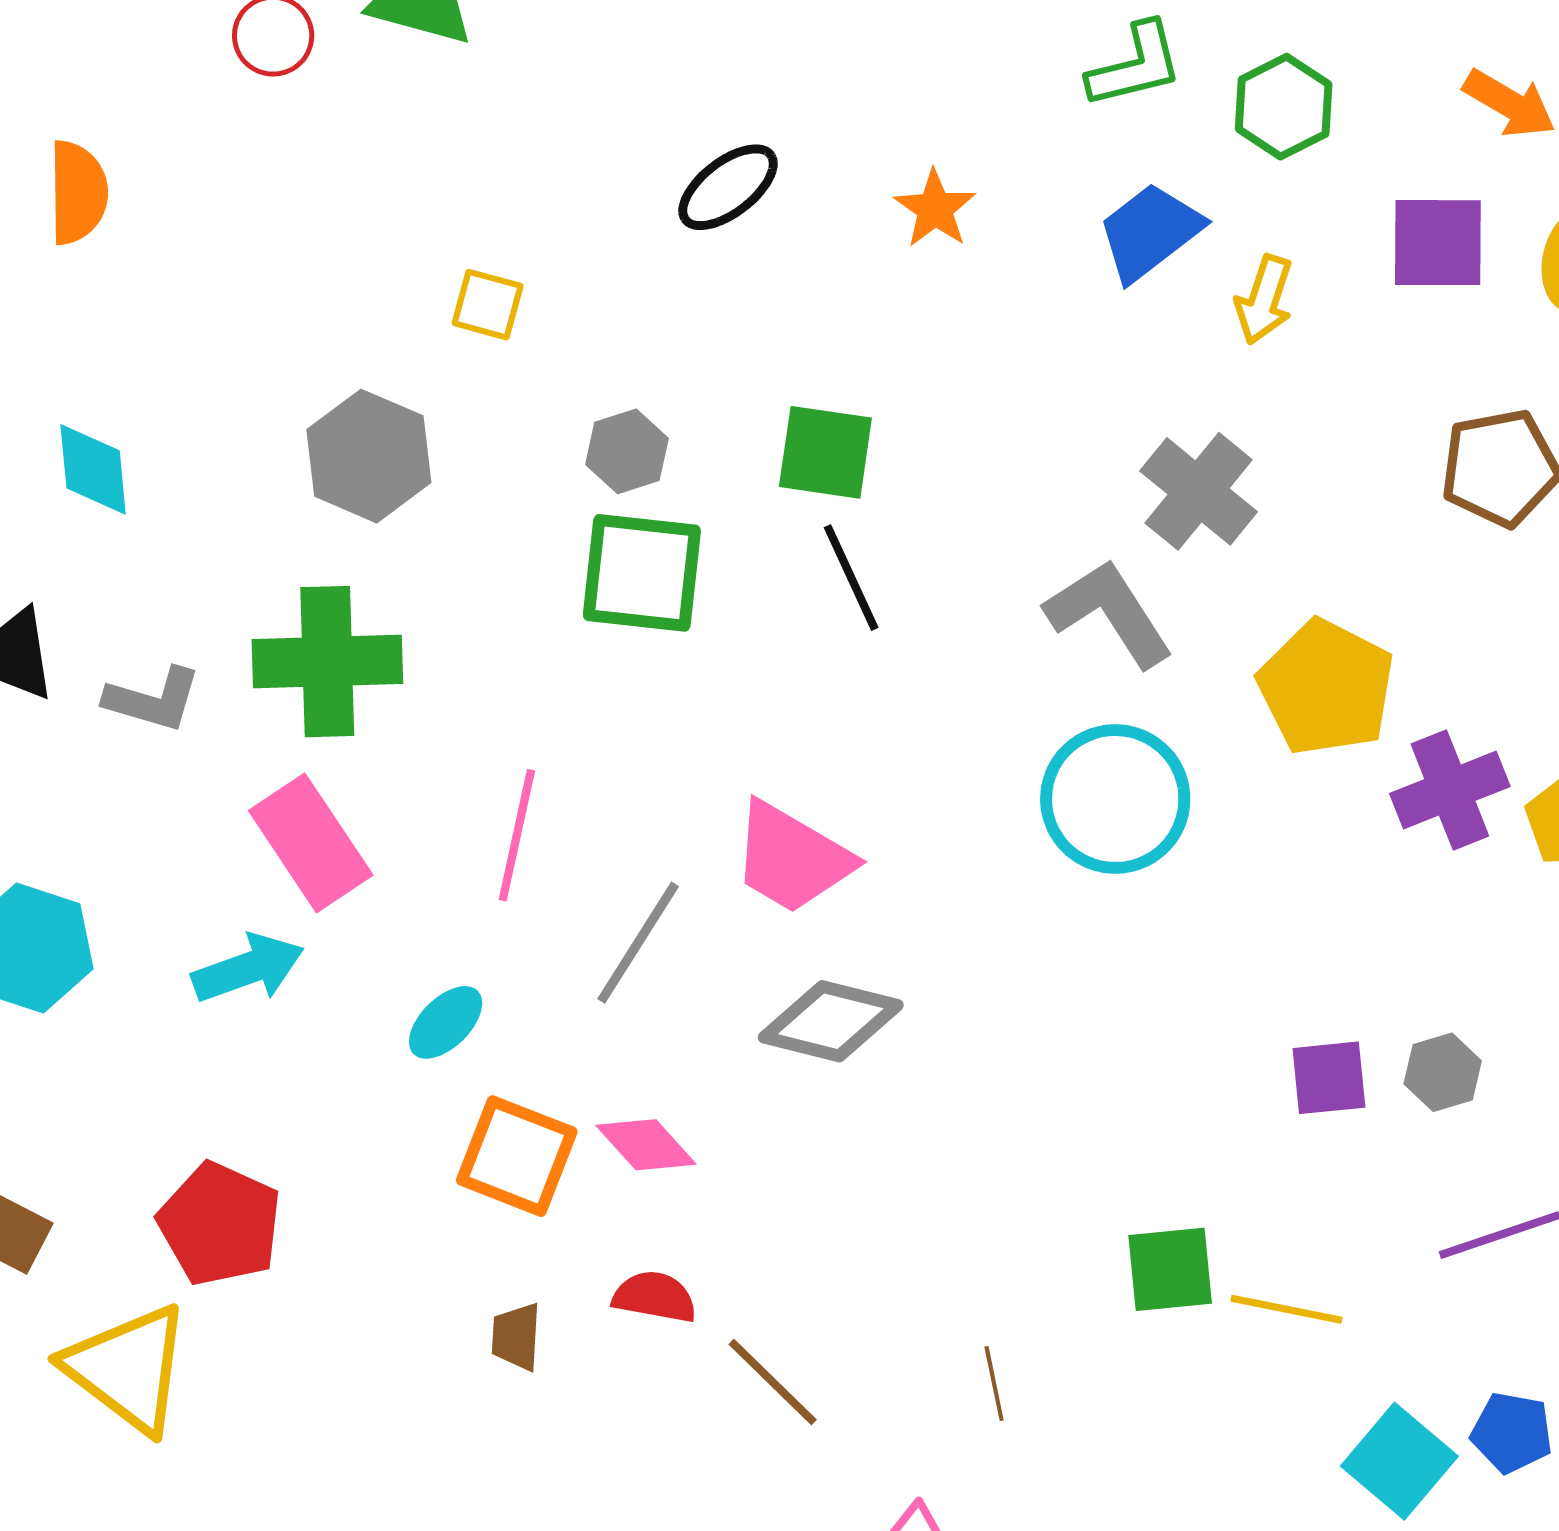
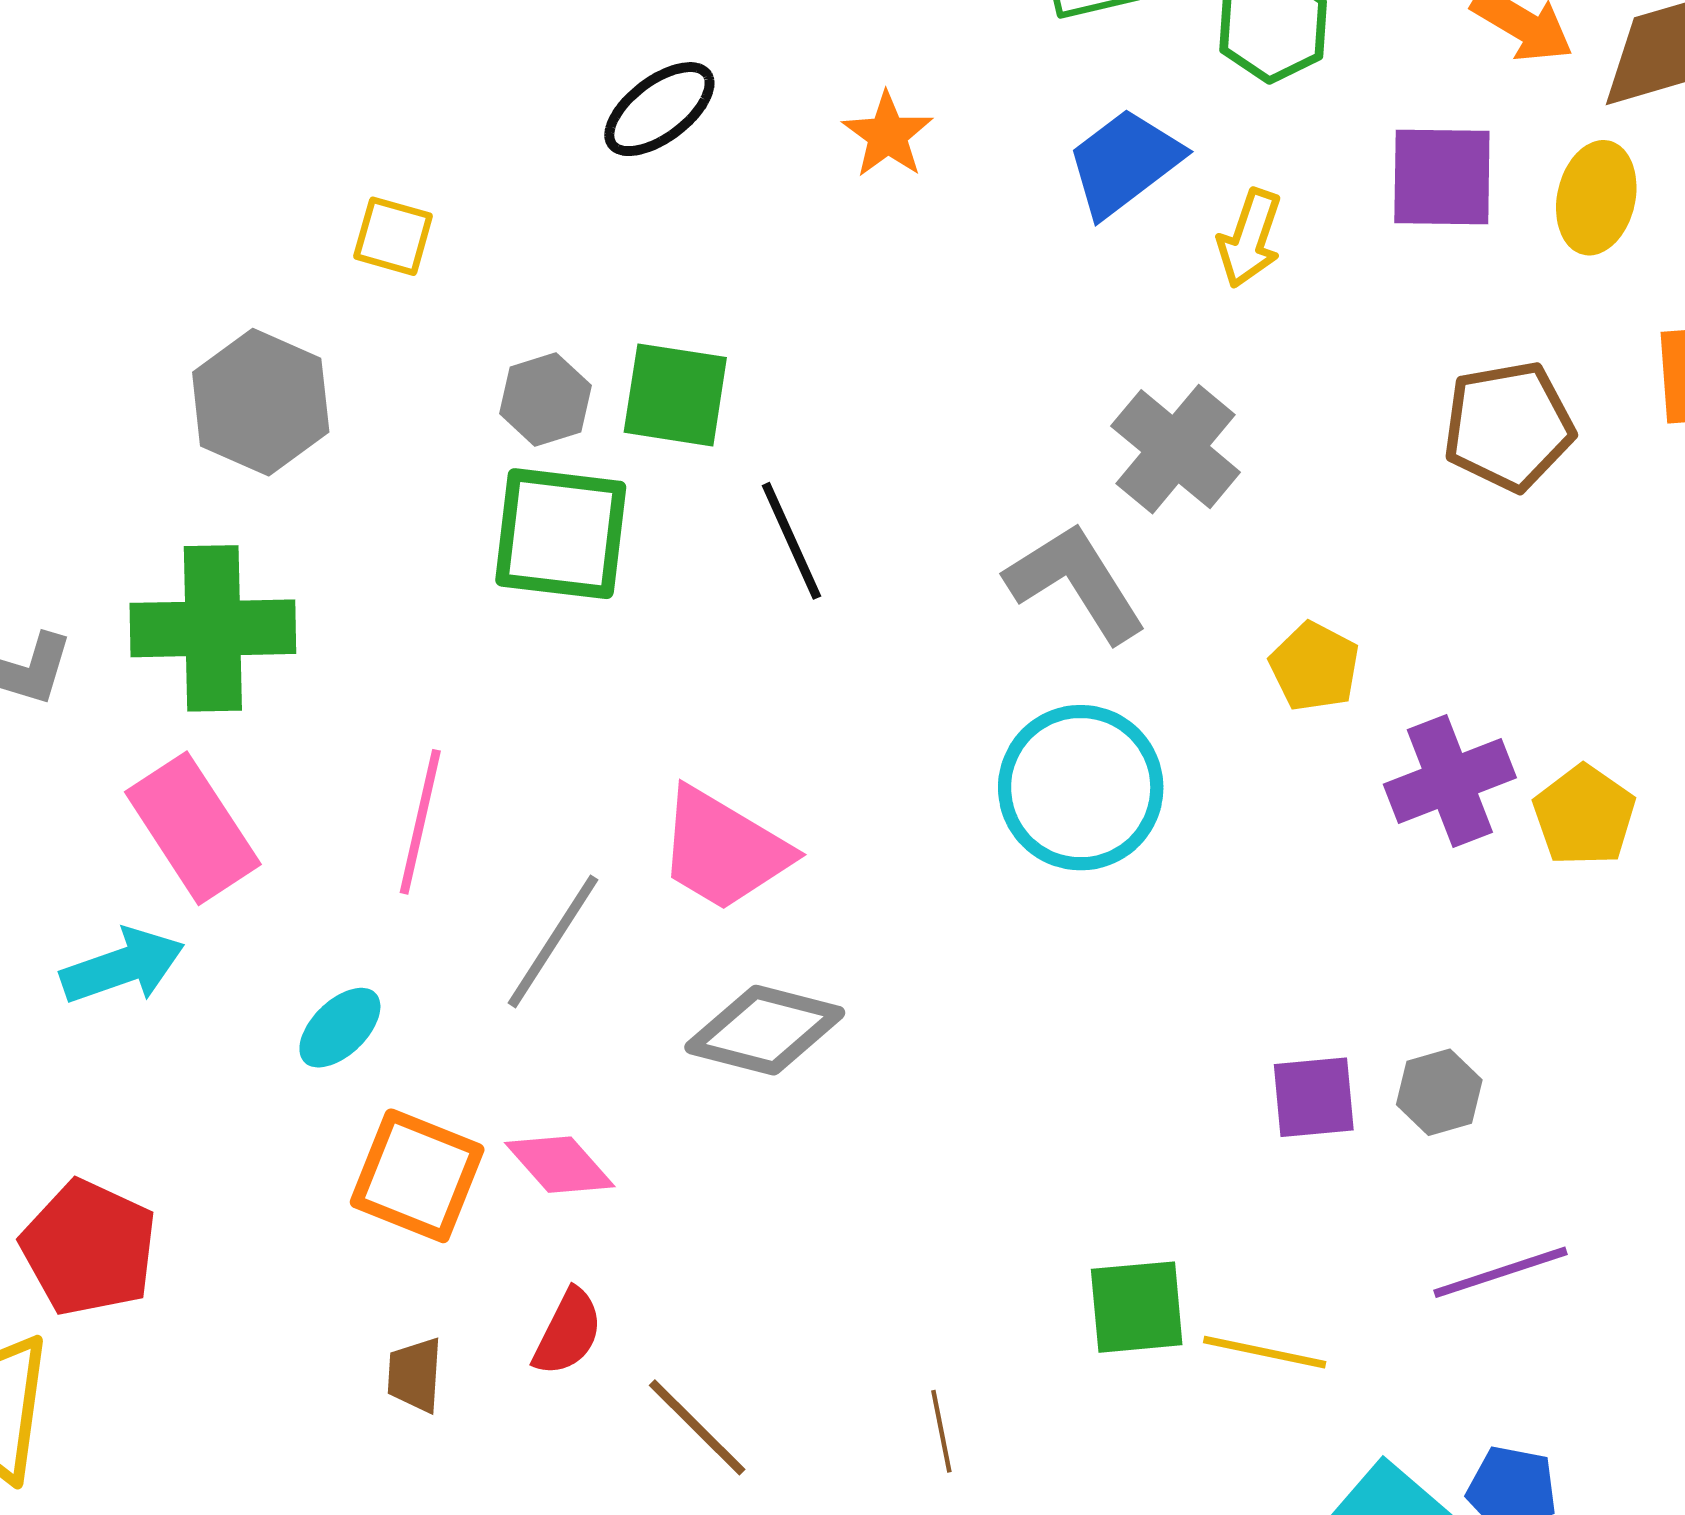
green square: (825, 452) -> (675, 395), moved
yellow pentagon: (1326, 687) -> (1314, 667), size x0.6
red semicircle: (655, 1297) -> (568, 1332), turned 106

